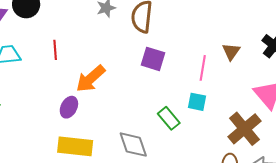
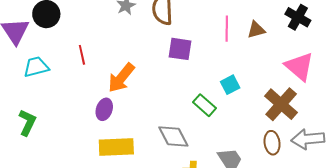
brown triangle: (231, 52) -> (256, 30), turned 48
pink line: (203, 68) -> (227, 29), moved
cyan square: (197, 102) -> (230, 85), turned -30

